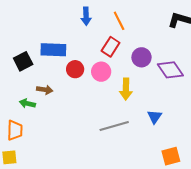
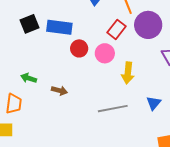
purple circle: (142, 57) -> (148, 25), moved, size x1.4
black square: (23, 61) -> (30, 24), moved
brown arrow: (45, 90) -> (59, 91), moved

